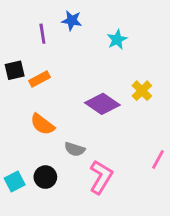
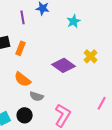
orange rectangle: (40, 79) -> (21, 48), turned -40
gray semicircle: (75, 149) -> (37, 96), moved

